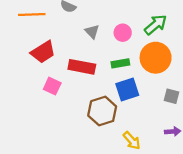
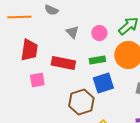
red trapezoid: (43, 52) -> (29, 50), turned -50
pink square: (52, 86) -> (37, 80), turned -35

